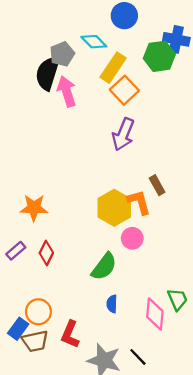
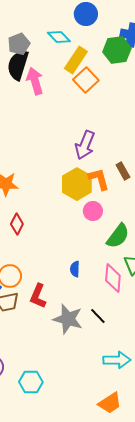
gray pentagon: (62, 54) -> (19, 44), moved
purple arrow: (123, 134) -> (85, 145), moved
brown rectangle: (157, 185) -> (123, 171), moved
green semicircle: (104, 267) -> (118, 236), moved

